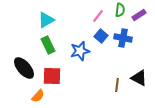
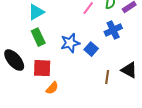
blue square: (101, 36) -> (91, 49), moved
blue cross: (123, 38) -> (113, 30), turned -36
orange semicircle: (38, 96) -> (52, 88), moved

